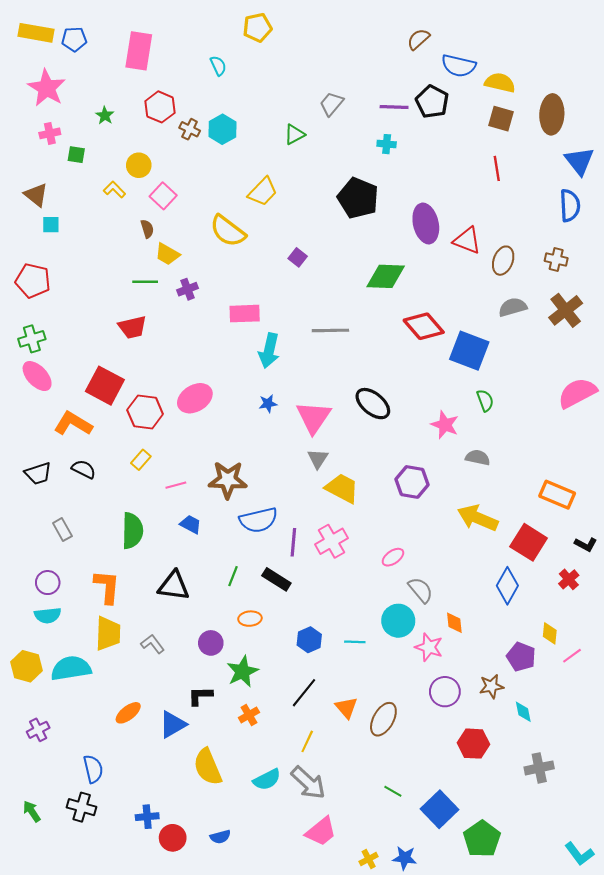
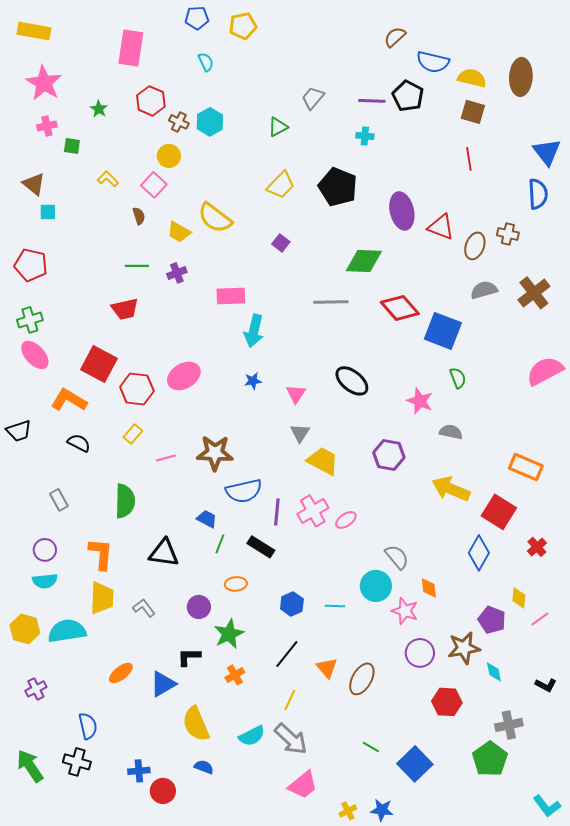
blue pentagon: (74, 39) -> (197, 18), moved
brown ellipse: (552, 114) -> (521, 77), moved
yellow circle: (139, 165) -> (169, 156), moved
yellow trapezoid: (263, 192) -> (281, 185), moved
yellow trapezoid: (167, 254) -> (179, 232), moved
brown cross: (556, 260) -> (508, 234), moved
gray line: (330, 330) -> (331, 302), moved
pink triangle: (314, 417) -> (296, 394), size x0.6
black trapezoid: (38, 473) -> (19, 431), moved
blue trapezoid: (191, 524) -> (207, 519), moved
black L-shape: (586, 544) -> (546, 685), moved
pink ellipse: (393, 557) -> (346, 520), moved
brown star: (491, 686) -> (464, 648), size x1.4
green arrow: (32, 811) -> (30, 766), size x1.6
blue semicircle: (220, 837) -> (204, 767), moved, turned -144
green pentagon: (482, 839) -> (490, 759), moved

